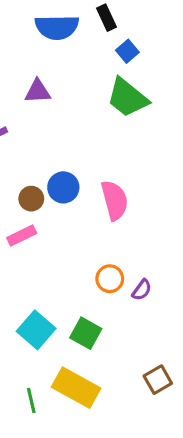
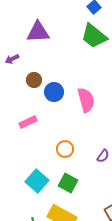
purple triangle: (38, 91) -> (38, 32), size x1.4
brown circle: (31, 199) -> (34, 80), moved
orange circle: (110, 279) -> (65, 149), moved

